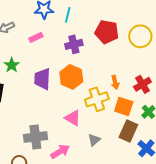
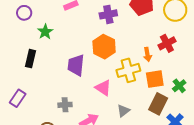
purple trapezoid: (42, 79) -> (76, 65), moved
red cross: (142, 84) -> (167, 43), moved
orange square: (124, 106) -> (155, 79), turned -30
gray cross: (35, 137) -> (65, 105), size x0.6

